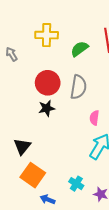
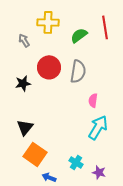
gray arrow: (12, 54) -> (24, 40), moved
black star: (47, 108) -> (23, 83), moved

